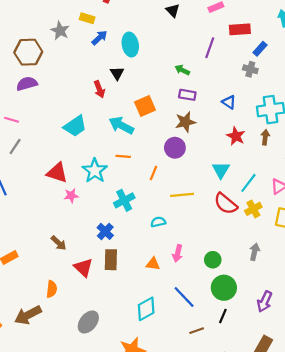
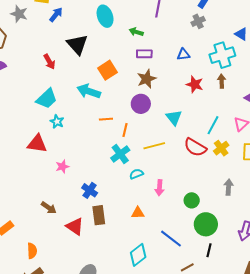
cyan ellipse: (130, 45) -> (105, 16), moved
gray cross: (250, 69) -> (198, 21), turned -32
black triangle: (117, 73) -> (77, 44), size x1.6
red arrow: (99, 89) -> (49, 62), moved
blue triangle: (229, 102) -> (183, 54), turned -32
orange line: (123, 156) -> (106, 119), moved
cyan triangle: (221, 170) -> (174, 118), moved
cyan star: (95, 171) -> (57, 122), moved, size x0.6
pink star: (71, 196) -> (62, 167), moved
cyan cross: (124, 200) -> (120, 154), moved
pink arrow: (178, 253) -> (160, 188), moved
orange semicircle: (52, 289) -> (32, 251), moved

